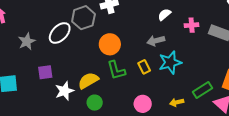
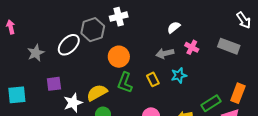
pink cross: (192, 25) -> (192, 47), moved, turned 32
cyan star: (170, 62) -> (179, 75), size x0.7
green L-shape: (116, 70) -> (125, 83), turned 35

